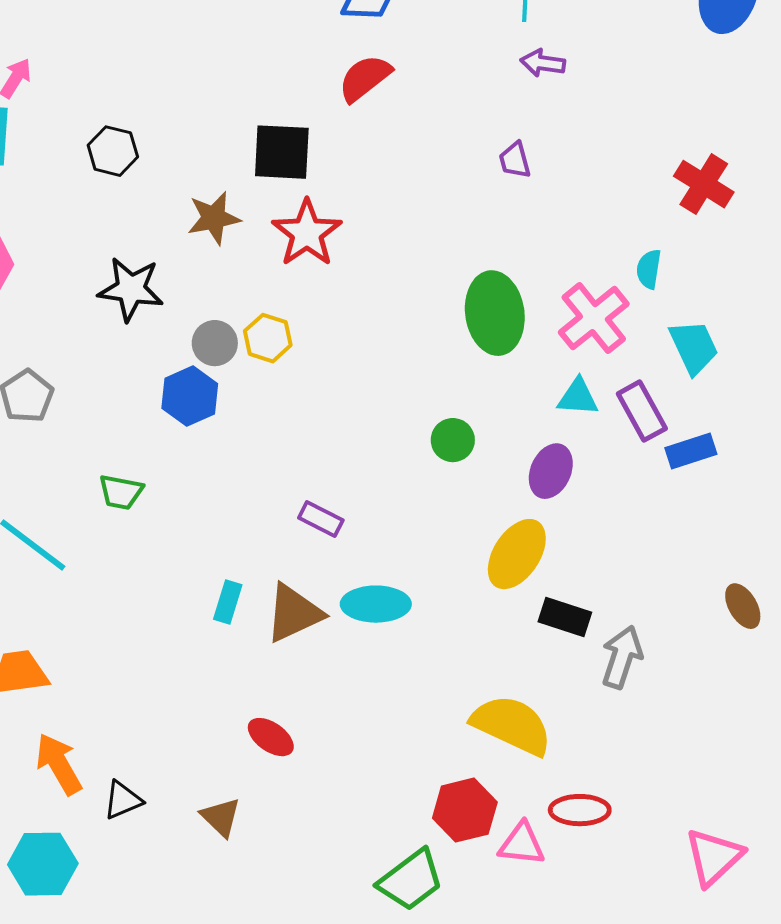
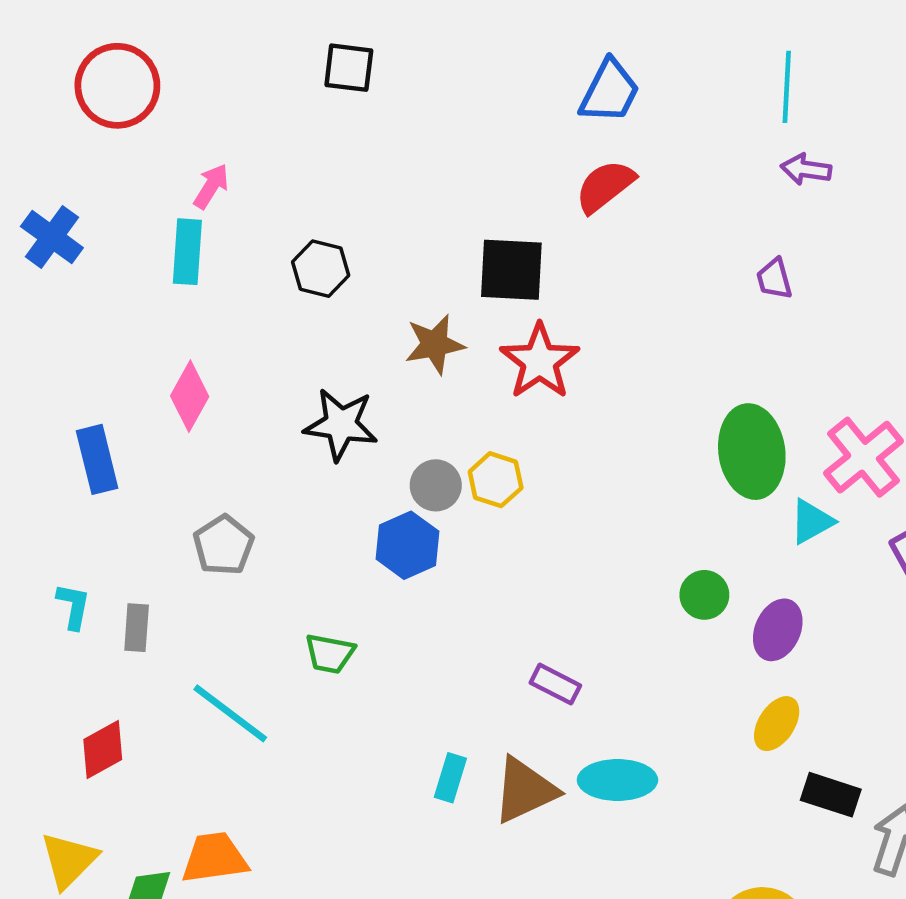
cyan triangle: (578, 397) -> (812, 522), moved, turned -33
purple ellipse: (551, 471) -> (778, 630), moved
yellow ellipse: (517, 554) -> (777, 724), size x0.7

